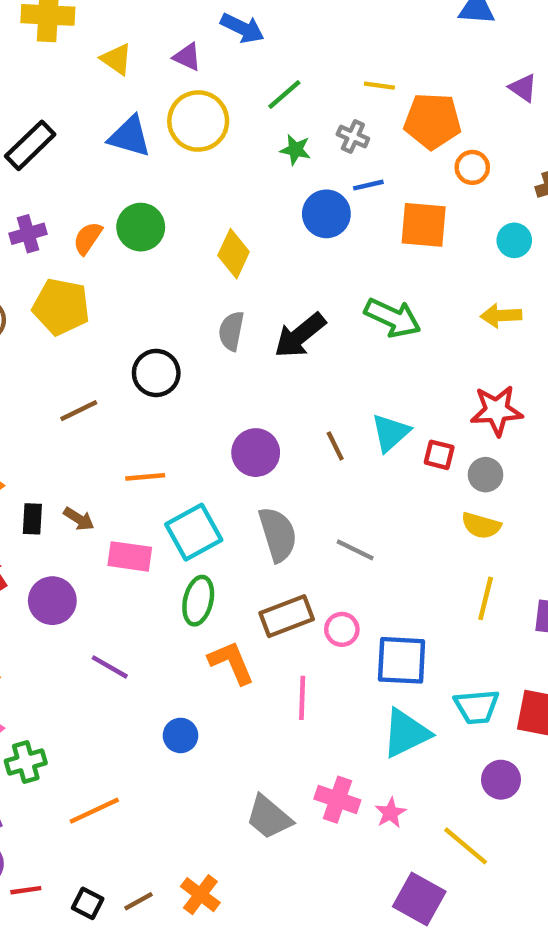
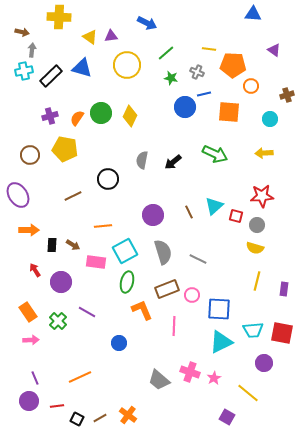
purple triangle: (187, 57) -> (111, 36), moved, turned -32
blue triangle: (130, 136) -> (82, 68), moved
yellow diamond: (234, 254) -> (130, 116), moved
black arrow: (300, 335) -> (173, 162), size x0.7
green cross: (26, 762) -> (58, 321), moved, turned -30
red line: (26, 890) -> (57, 406), moved
purple square: (419, 899) -> (227, 417), size x0.7

